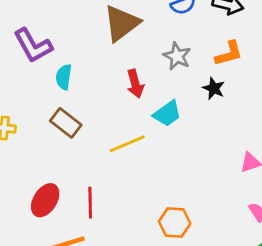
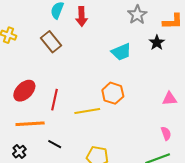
red arrow: (135, 84) -> (82, 16), moved
yellow line: (127, 144) -> (87, 111), moved
orange hexagon: (175, 222) -> (113, 93), moved

